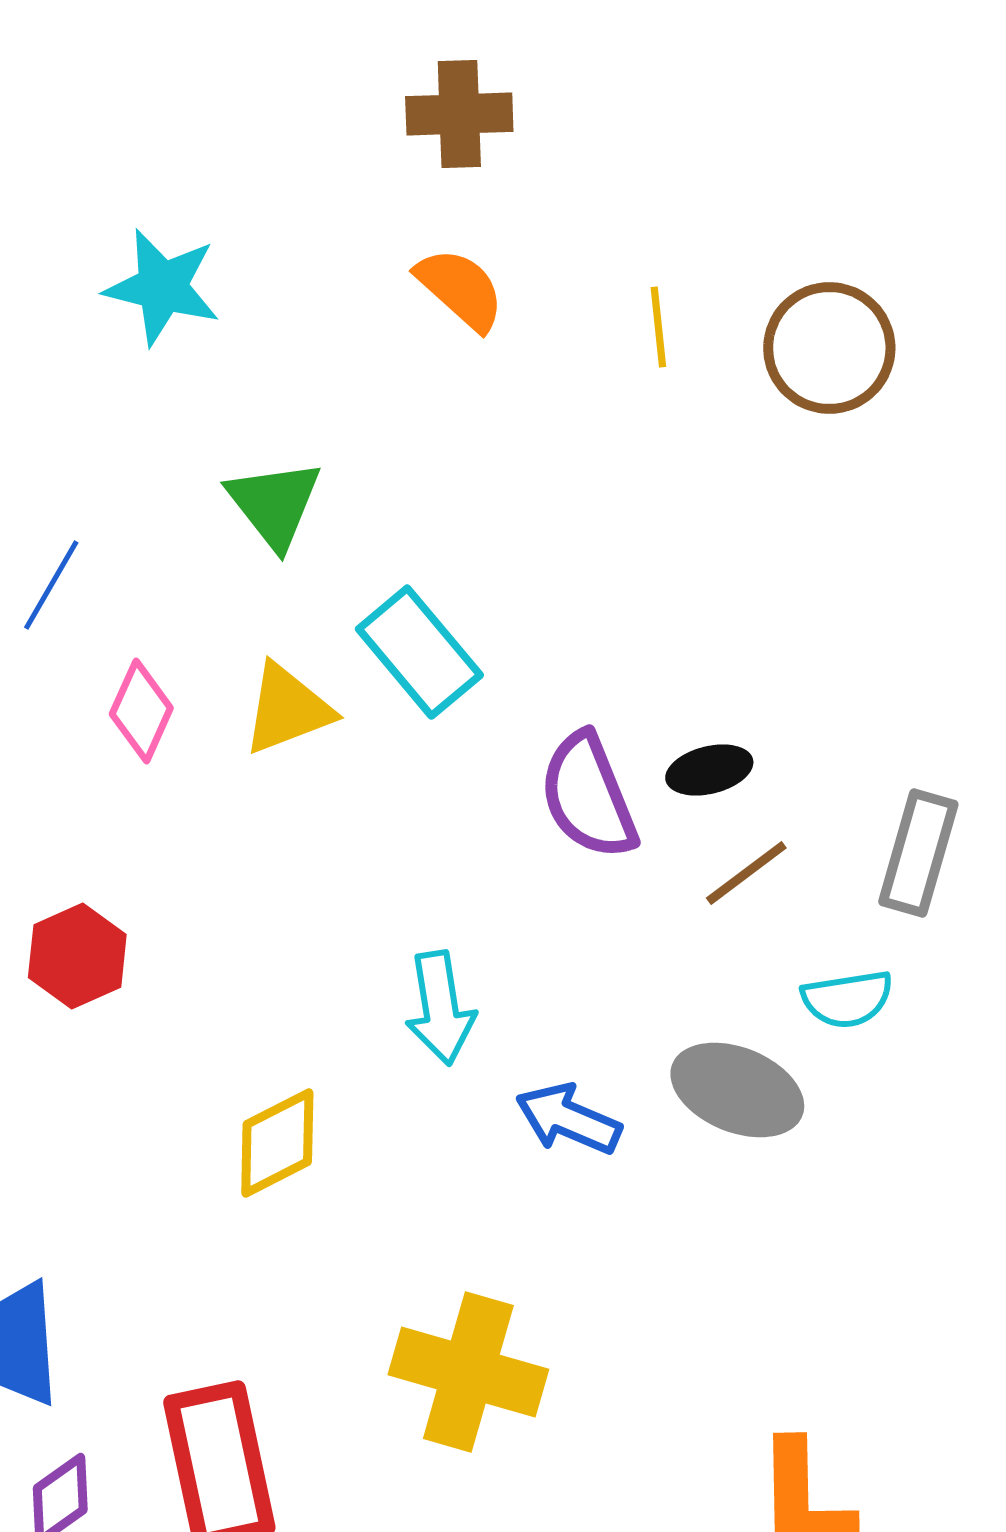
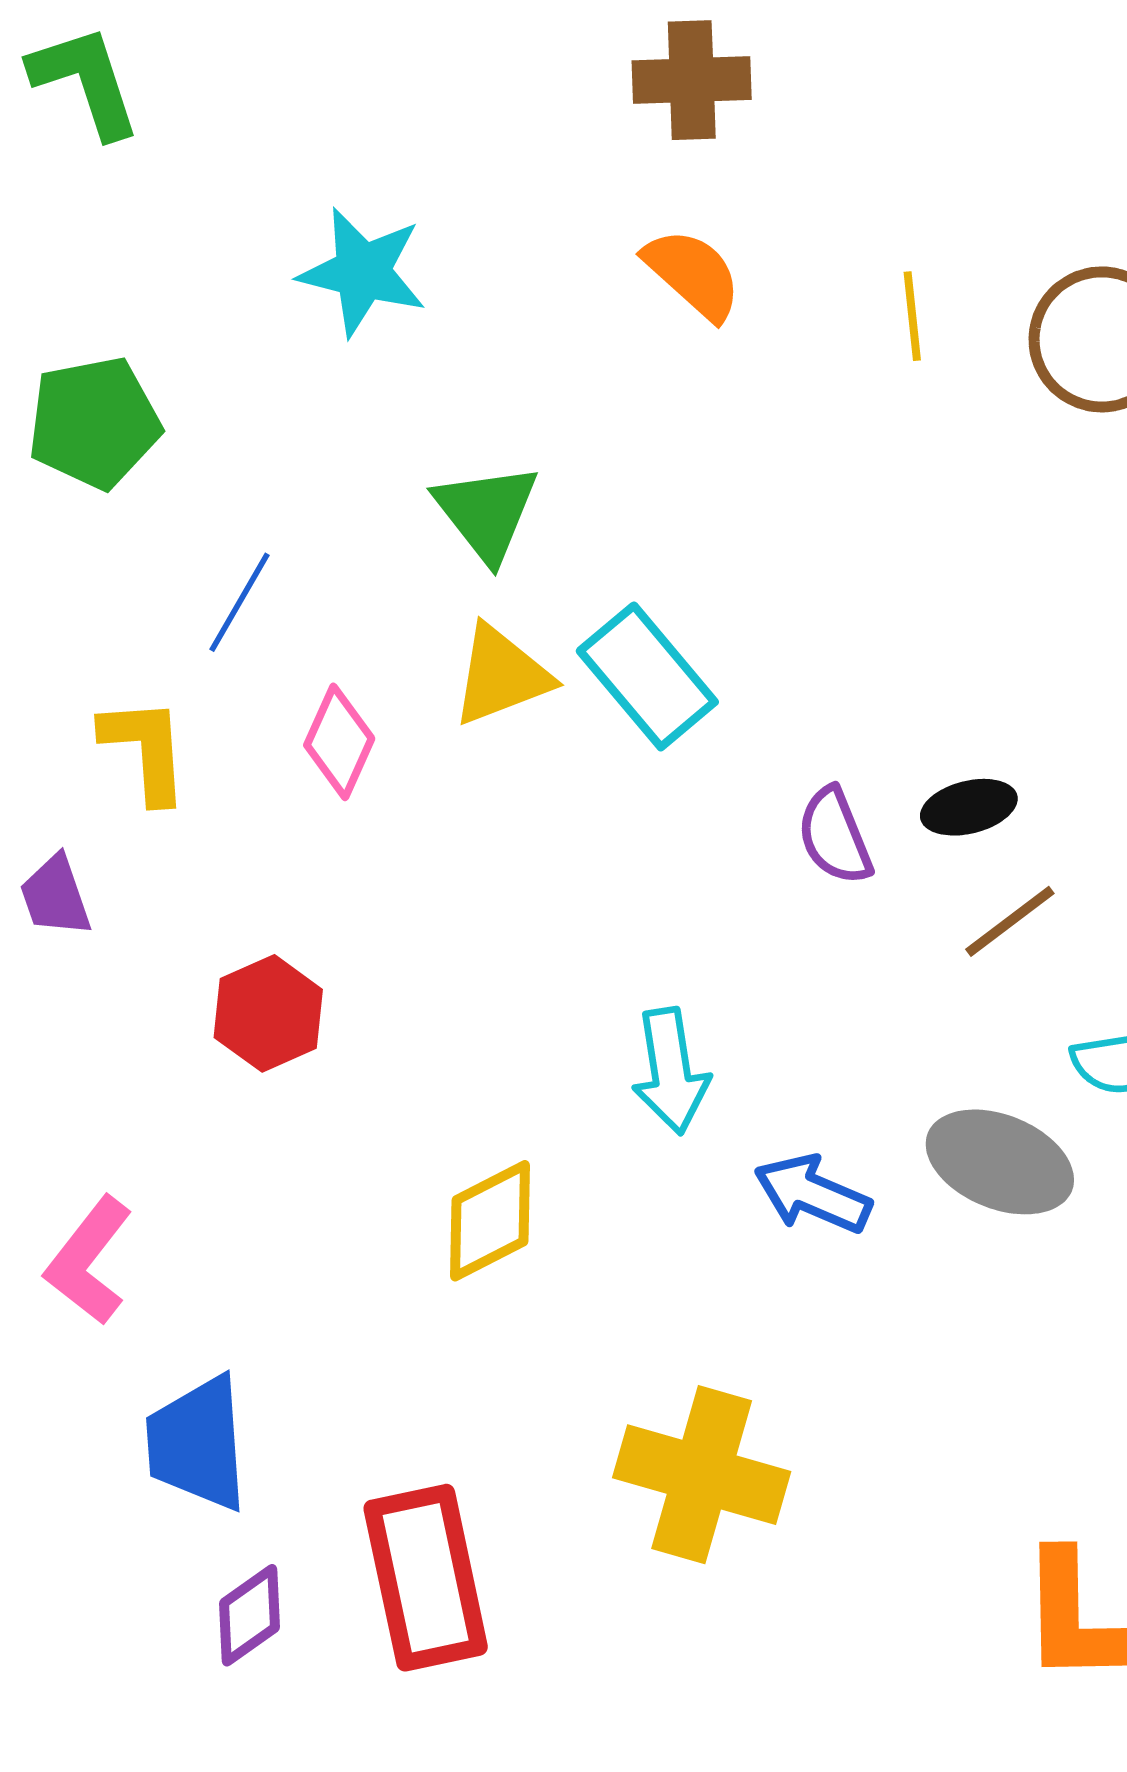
yellow triangle: (287, 709) -> (501, 675), moved
purple semicircle: (588, 796) -> (835, 836), size x0.7

